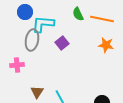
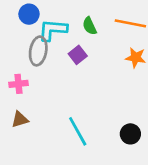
green semicircle: (78, 14) -> (90, 26), moved
brown triangle: (37, 92) -> (20, 119), moved, turned 40

